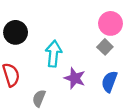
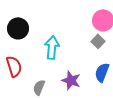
purple star: (75, 78) -> (71, 80), moved

